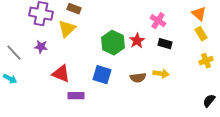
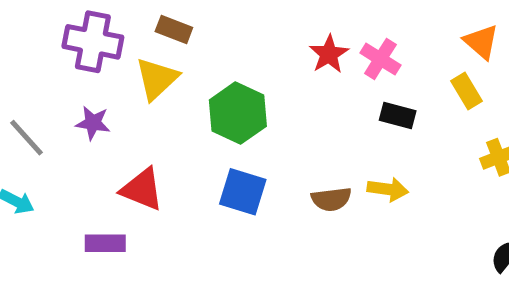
yellow rectangle: (201, 34) -> (466, 91), moved
red star: (137, 41) -> (329, 54), moved
green hexagon: (113, 43) -> (238, 113), moved
purple rectangle: (76, 96) -> (105, 243), moved

